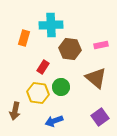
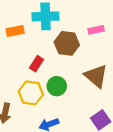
orange rectangle: (24, 38) -> (15, 31), turned 63
pink rectangle: (101, 45) -> (96, 30), moved

